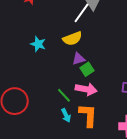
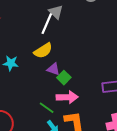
purple triangle: (79, 59) -> (53, 69), turned 48

